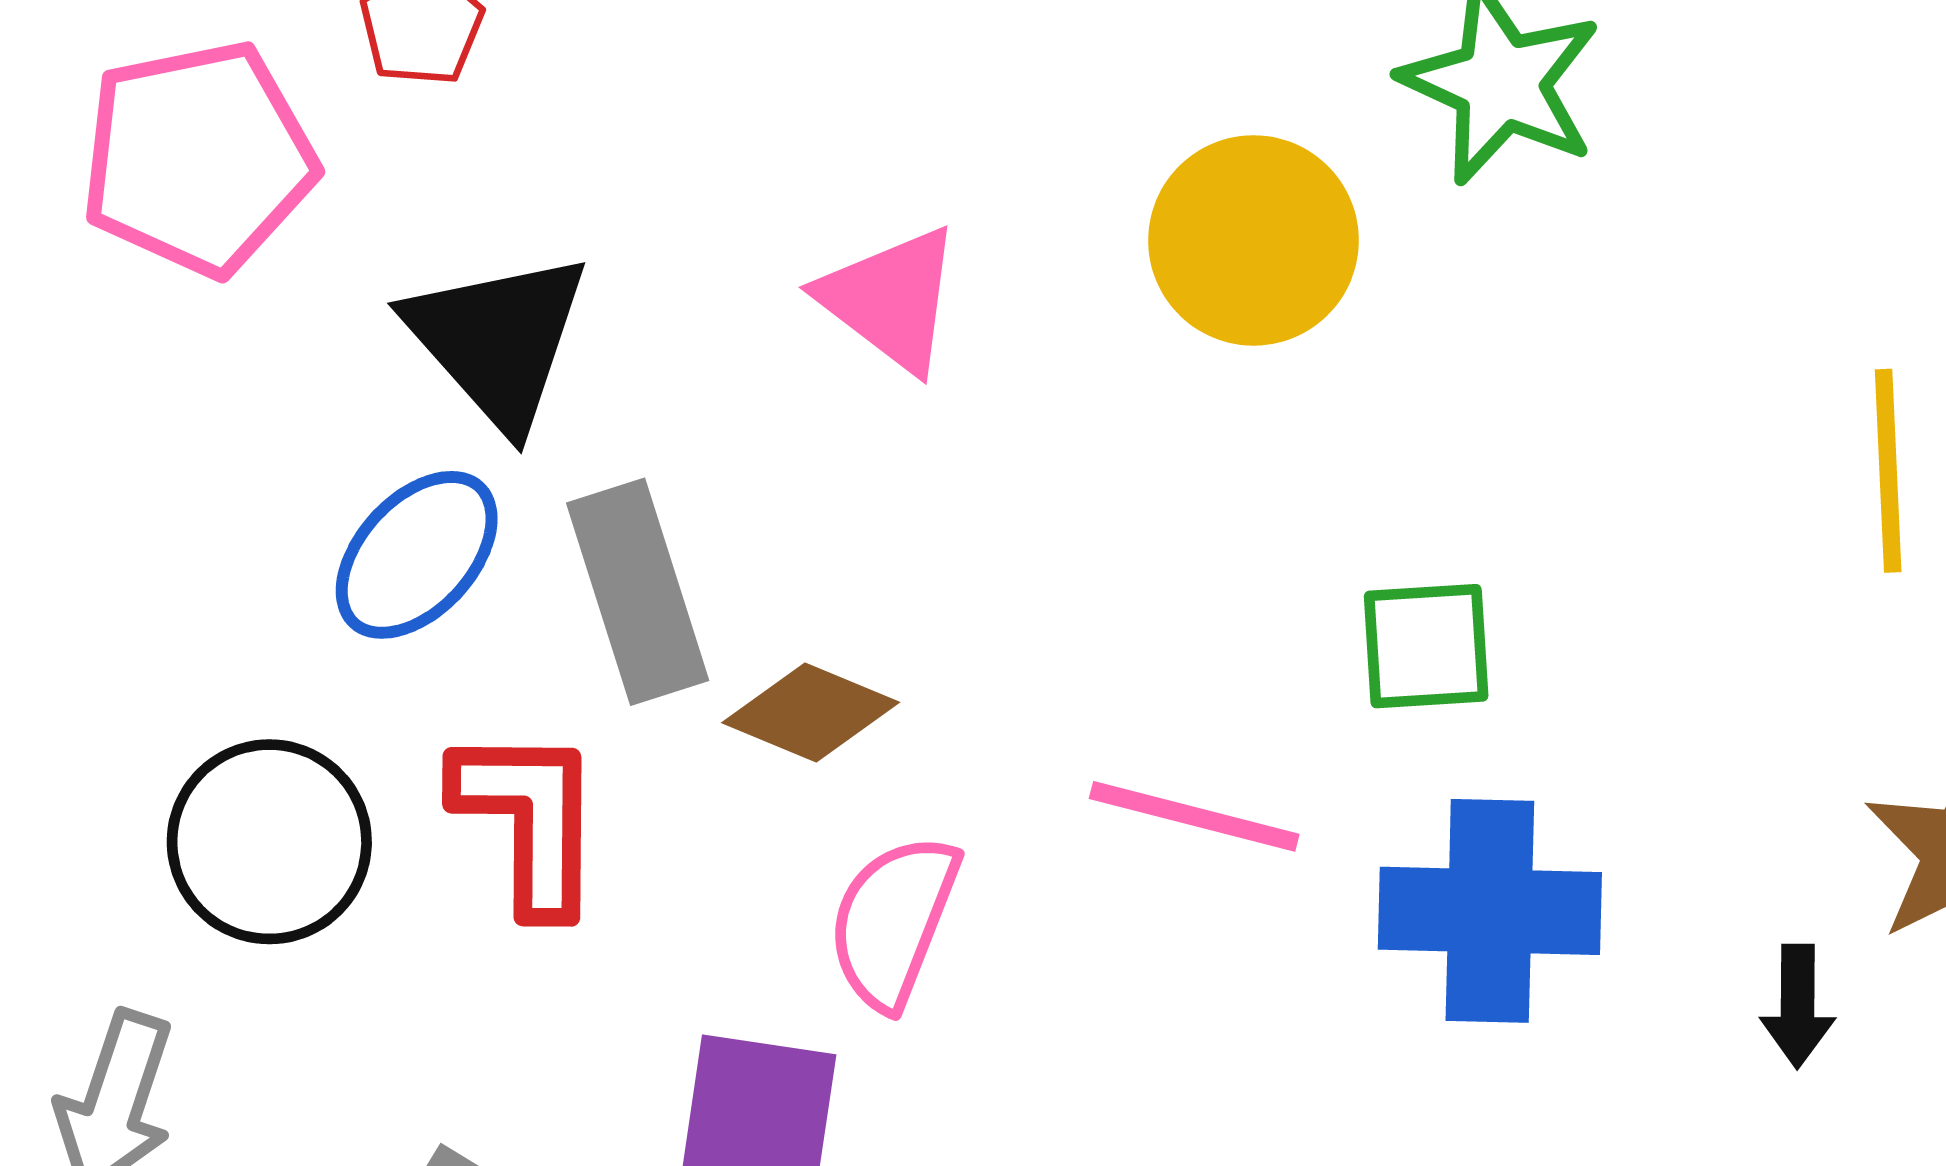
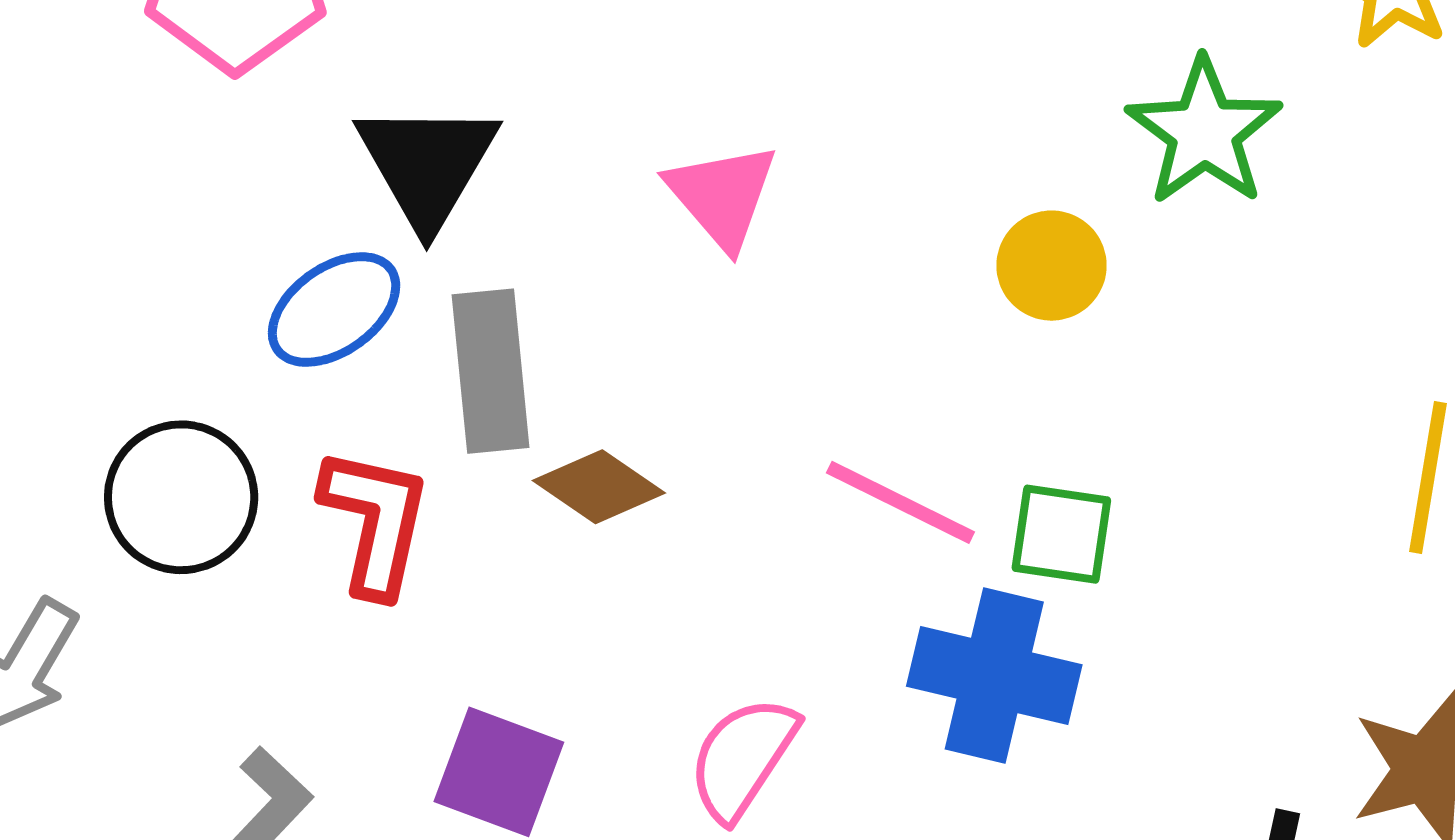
yellow circle: (1253, 240) -> (1052, 266), moved, size x0.7
pink line: (1194, 816) -> (900, 502), moved
blue cross: (1490, 911) -> (994, 675), moved
pink semicircle: (893, 921) -> (743, 758), moved

